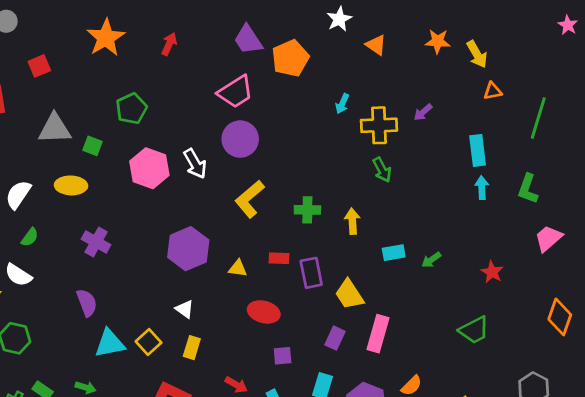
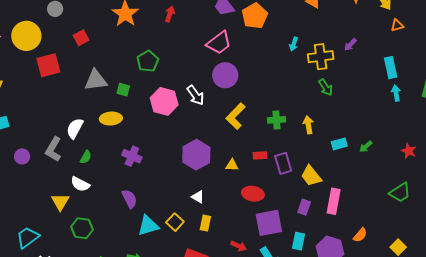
purple square: (283, 356) -> (269, 223), size x2.0

